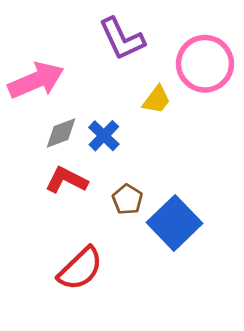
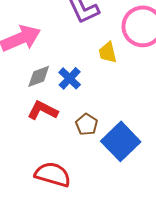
yellow trapezoid: (156, 100) -> (108, 52), turned 130
red semicircle: (80, 269) -> (53, 174), turned -120

